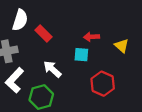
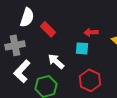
red hexagon: (103, 84) -> (90, 80), moved

